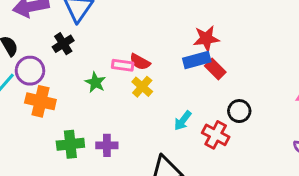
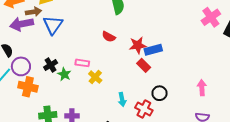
black cross: (63, 44) -> (51, 65), moved
blue rectangle: (197, 60) -> (153, 50), moved
red semicircle: (140, 62) -> (109, 37), moved
cyan arrow: (183, 121) -> (122, 99), turned -48

